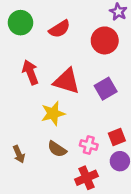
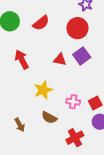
red triangle: (67, 81) -> (60, 60), moved, size x0.6
purple square: (106, 89) -> (82, 56), moved
pink cross: (89, 145) -> (73, 102), moved

